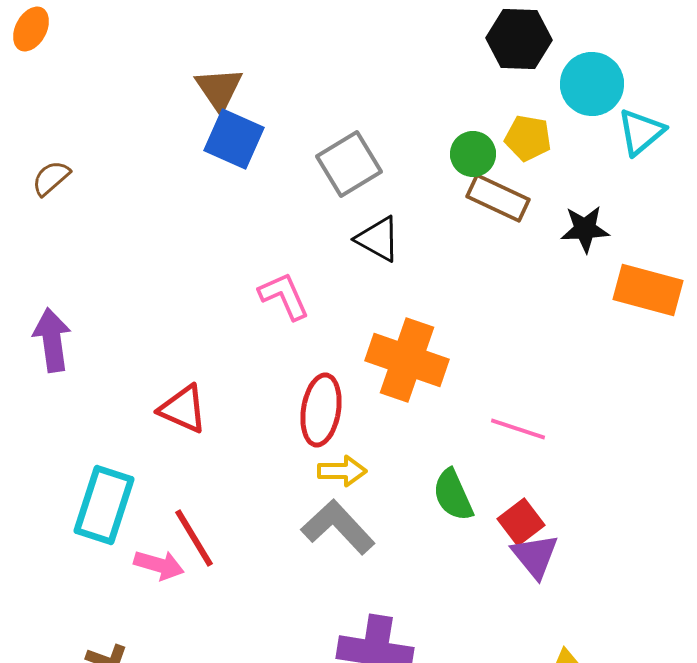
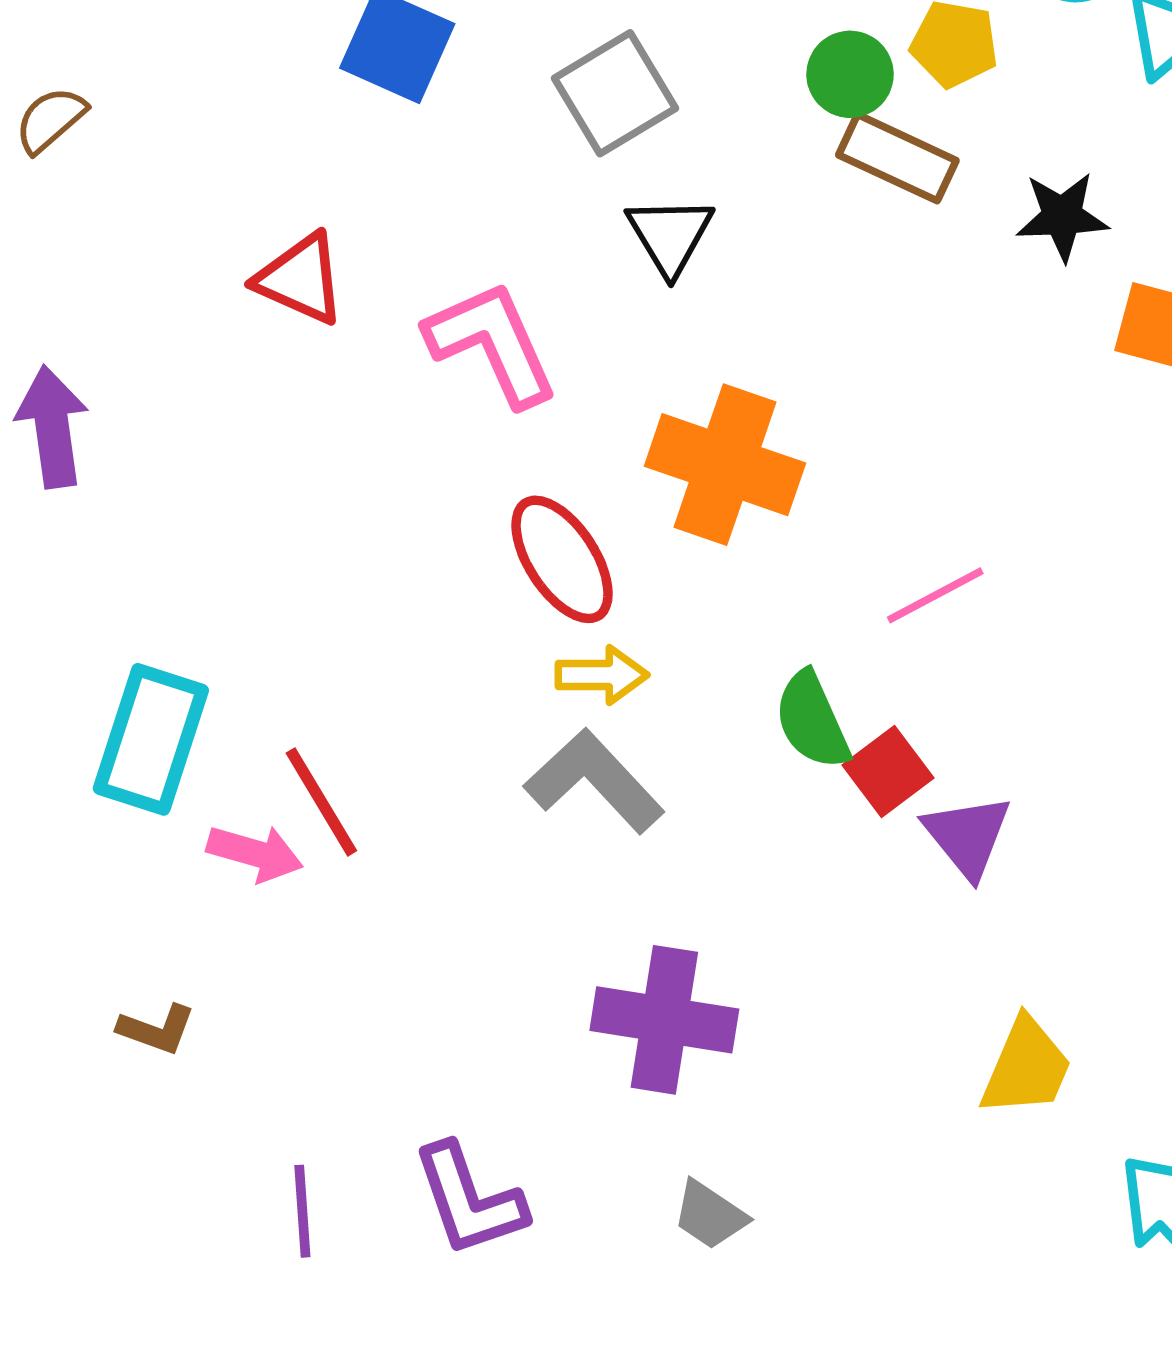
black triangle: (378, 239) -> (670, 235), turned 30
pink L-shape: (284, 296) -> (492, 343), size x1.4
red triangle: (183, 409) -> (301, 279), moved
red ellipse: (321, 410) -> (562, 559), turned -42
pink line: (518, 429) -> (935, 595), turned -46
red square: (521, 522) -> (888, 772), moved

